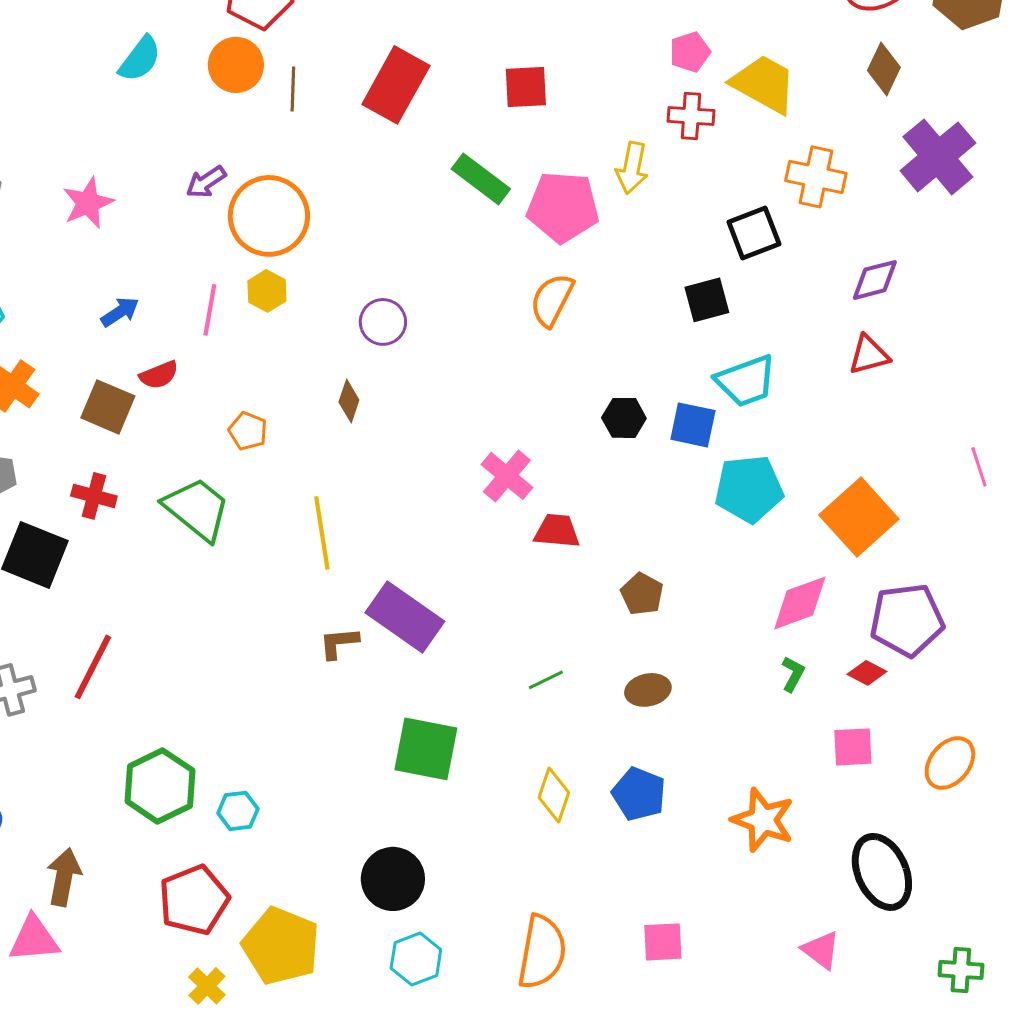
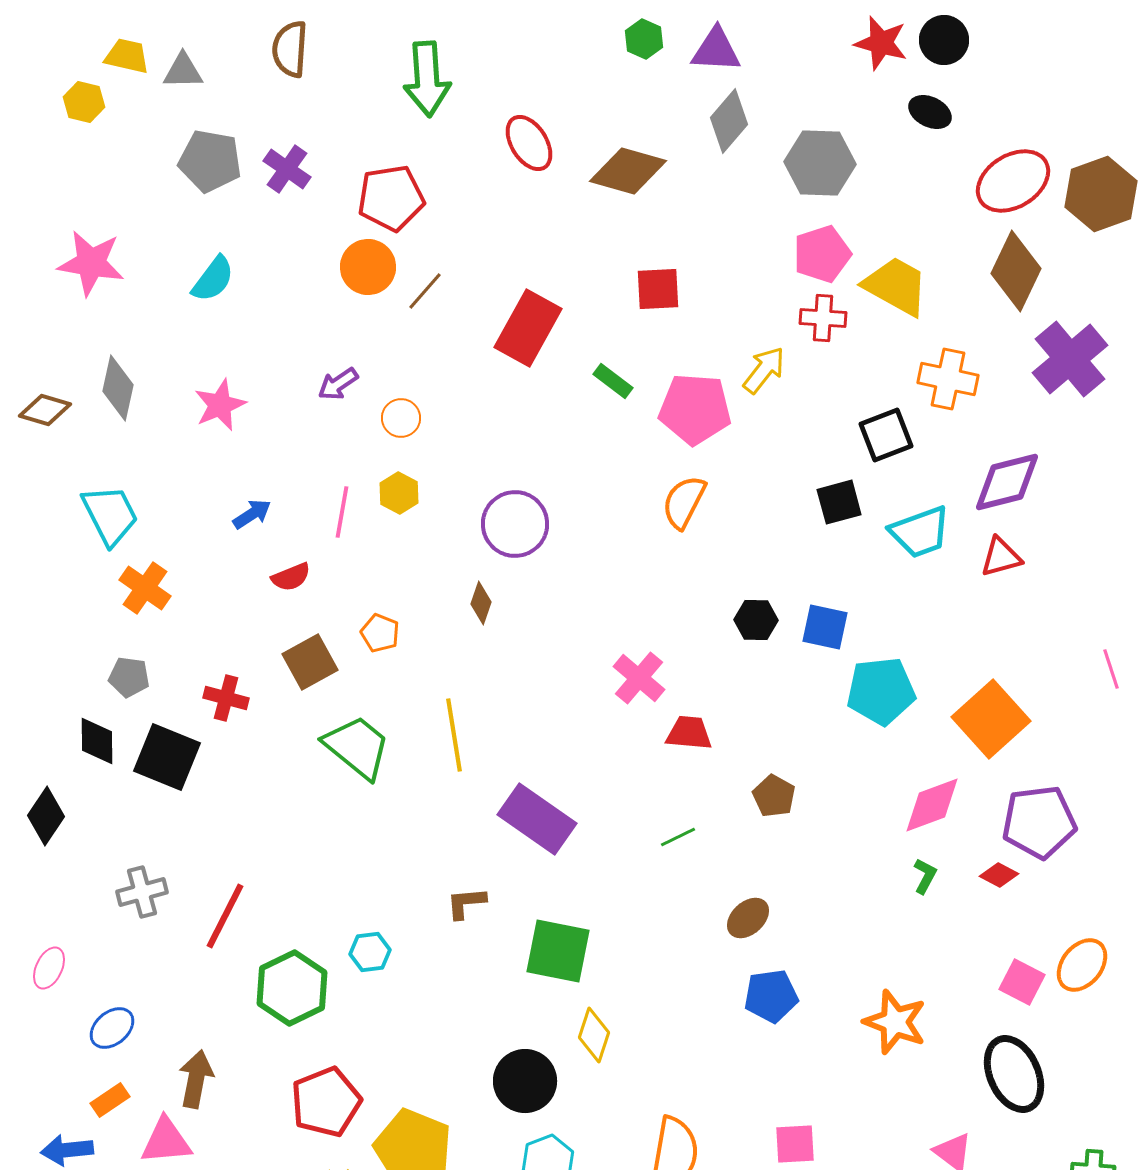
pink pentagon: (690, 52) -> (822, 254), size x1.4
cyan semicircle: (140, 59) -> (213, 279), moved
brown diamond: (884, 69) -> (1016, 271), size x1.5
red rectangle: (396, 85) -> (528, 328), moved
brown line: (293, 89) -> (425, 291), turned 39
yellow arrow: (632, 168) -> (764, 370), turned -153
green rectangle: (481, 179) -> (613, 381), size x0.7
orange circle: (269, 216) -> (401, 418), size x0.5
purple diamond: (875, 280) -> (1007, 482), size x1.4
purple circle: (383, 322) -> (515, 524), size x1.4
cyan trapezoid: (746, 381) -> (920, 532), moved
brown square: (108, 407) -> (310, 662), moved, turned 38
green trapezoid: (197, 509) -> (357, 747), moved
brown L-shape: (339, 643) -> (466, 903), moved
red line: (93, 667) -> (225, 916), moved
green line: (546, 680) -> (678, 837), moved
brown ellipse: (648, 690) -> (748, 918), moved, turned -30
pink square: (853, 747) -> (1022, 982), moved, turned 30
blue pentagon: (639, 794) -> (771, 996), turned -30
yellow diamond: (554, 795) -> (594, 1035), moved
cyan hexagon: (238, 811) -> (370, 952), moved

